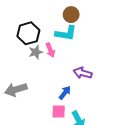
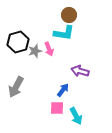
black hexagon: (28, 33) -> (18, 42), moved
gray arrow: (16, 90) -> (16, 87), turned -45

